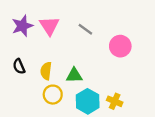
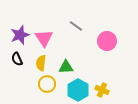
purple star: (22, 26) -> (20, 35), moved
pink triangle: (49, 26) -> (44, 38), moved

